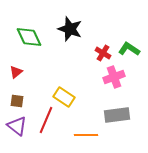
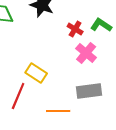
pink cross: (114, 77) -> (86, 53), turned -30

